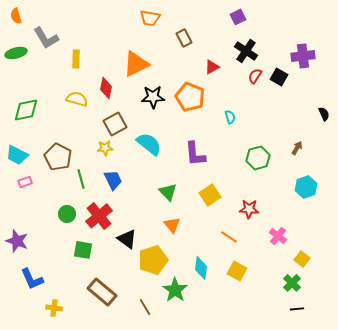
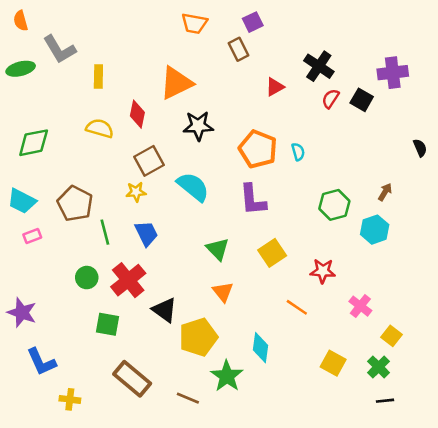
purple square: (238, 17) -> (253, 22), moved
orange pentagon: (190, 97) -> (258, 149), moved
cyan hexagon: (306, 187) -> (375, 230), moved
yellow square: (237, 271) -> (333, 363), moved
brown line: (145, 307) -> (188, 398), turned -36

